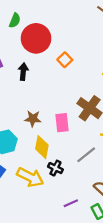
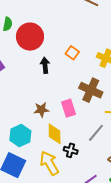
orange square: (65, 60) -> (72, 53), moved
black arrow: (23, 72) -> (45, 65), moved
yellow arrow: (30, 177) -> (49, 163), turned -135

